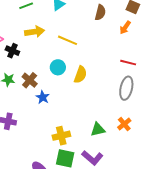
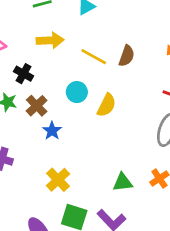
brown semicircle: (100, 12) -> (127, 56), moved
black cross: (12, 51) -> (24, 74), moved
yellow cross: (61, 136) -> (58, 180), moved, turned -36

